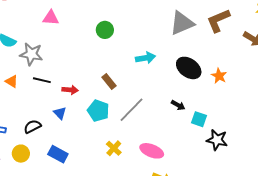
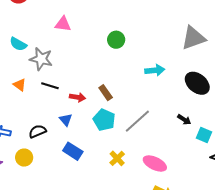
brown rectangle: (109, 82) -> (106, 93), moved
blue rectangle: (58, 154) -> (73, 151), moved

